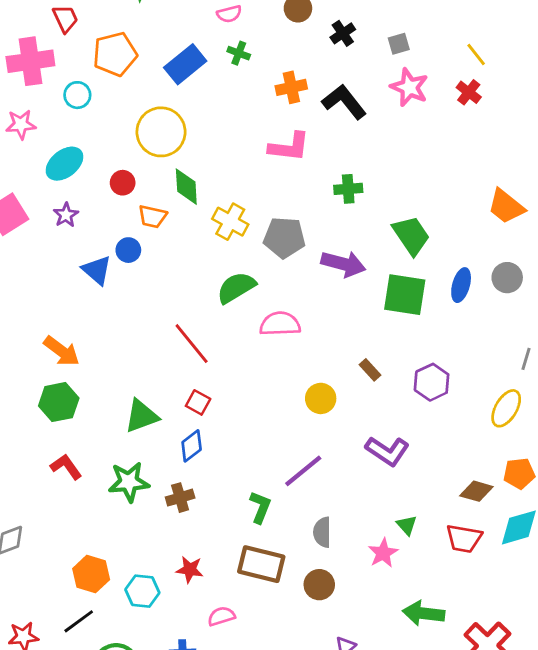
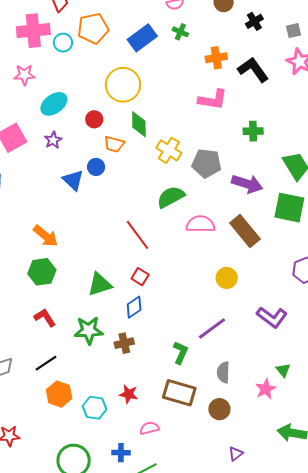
cyan circle: (77, 95) -> (63, 43), moved
brown rectangle: (370, 370) -> (245, 231), moved, size x2.0
black line: (79, 621) -> (46, 363), moved

